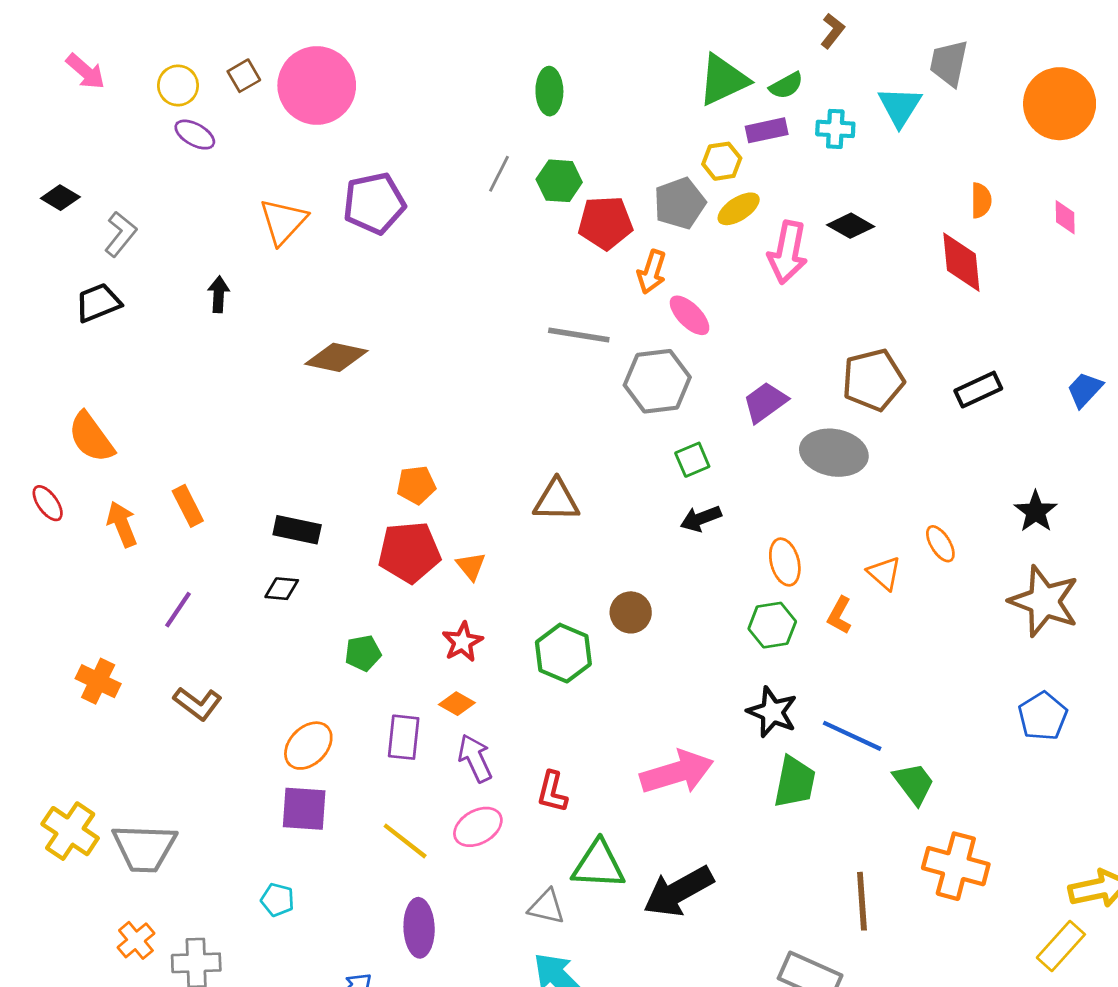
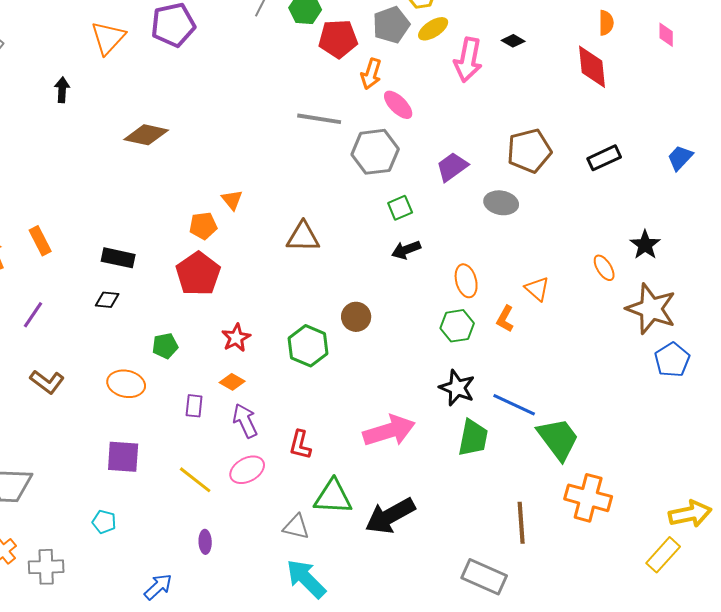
black diamond: (851, 226) -> (513, 41), size x0.7
gray ellipse: (834, 453) -> (501, 203), size x0.7
orange ellipse: (940, 544) -> (604, 268), moved
red pentagon: (409, 552) -> (198, 274), turned -30
orange triangle: (471, 566) -> (232, 200), moved
blue pentagon: (1043, 716) -> (672, 360), moved
purple rectangle: (404, 737) -> (194, 406), size x0.7
orange ellipse: (308, 746) -> (126, 384), moved, turned 57
green trapezoid: (914, 783) -> (558, 439), size x1.4
purple ellipse: (419, 928) -> (205, 542), size x0.6

